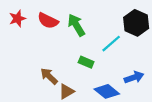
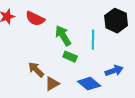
green arrow: (76, 25) -> (63, 36), moved
cyan line: (111, 44) -> (93, 40), turned -48

